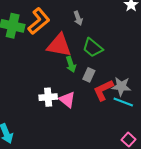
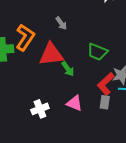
green trapezoid: (93, 48) -> (97, 52), moved
gray rectangle: (89, 75) -> (105, 102), moved
white cross: (48, 97) -> (40, 109), moved

